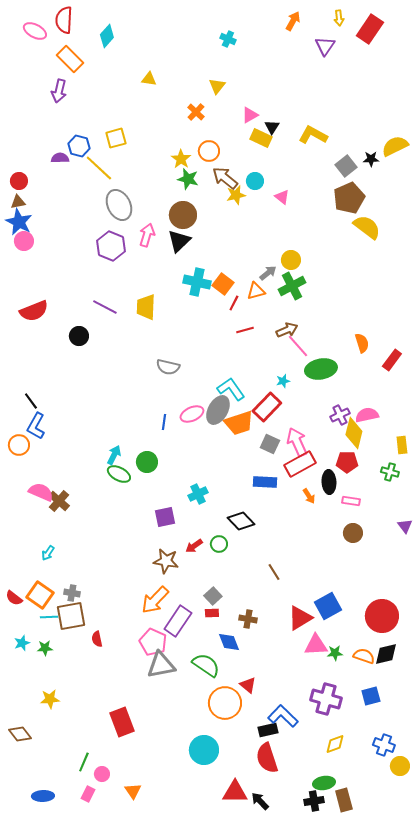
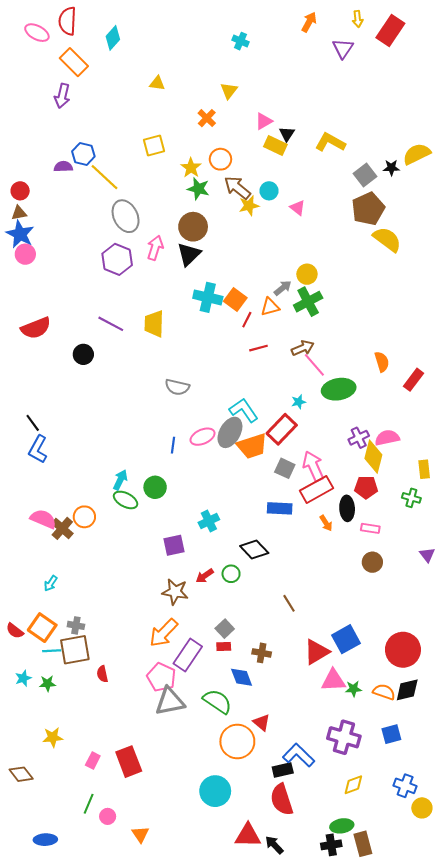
yellow square: (116, 138) -> (154, 145), moved
orange circle: (19, 445) -> (84, 517), moved
pink rectangle: (88, 794) -> (93, 760), moved

